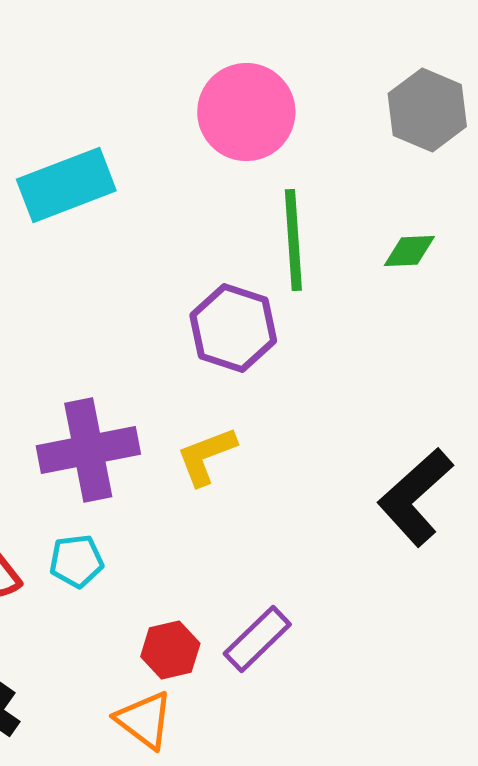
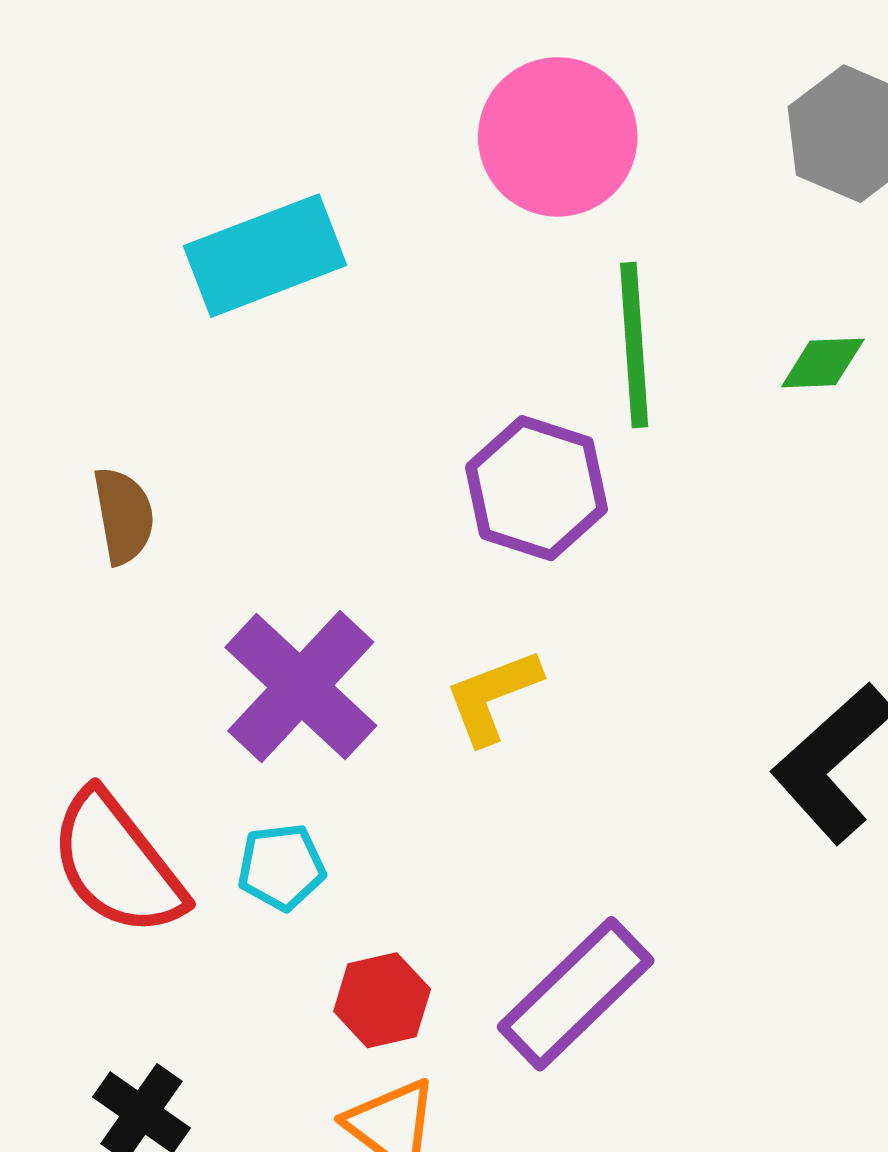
purple cross: (88, 450) -> (301, 686), turned -36
purple rectangle: (257, 639) -> (576, 994), size x1.4
red hexagon: (170, 650) -> (382, 1000), moved

